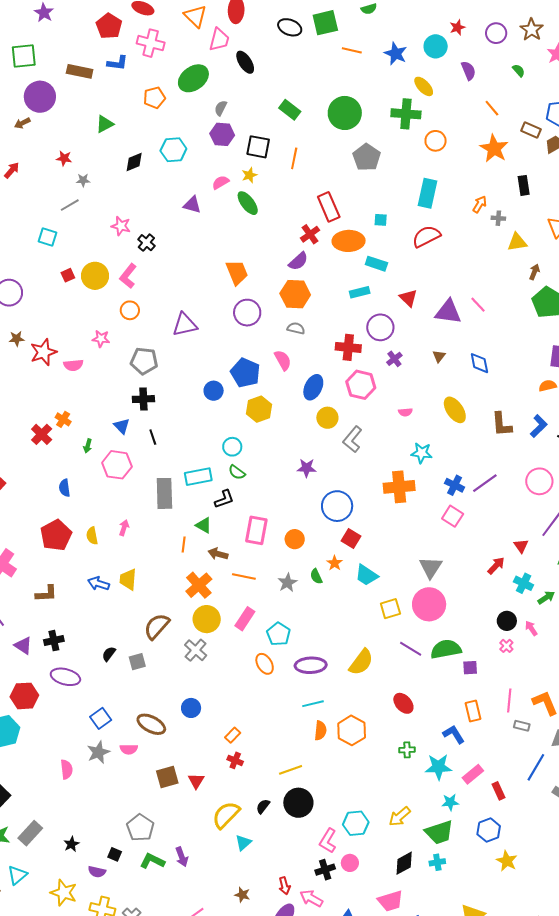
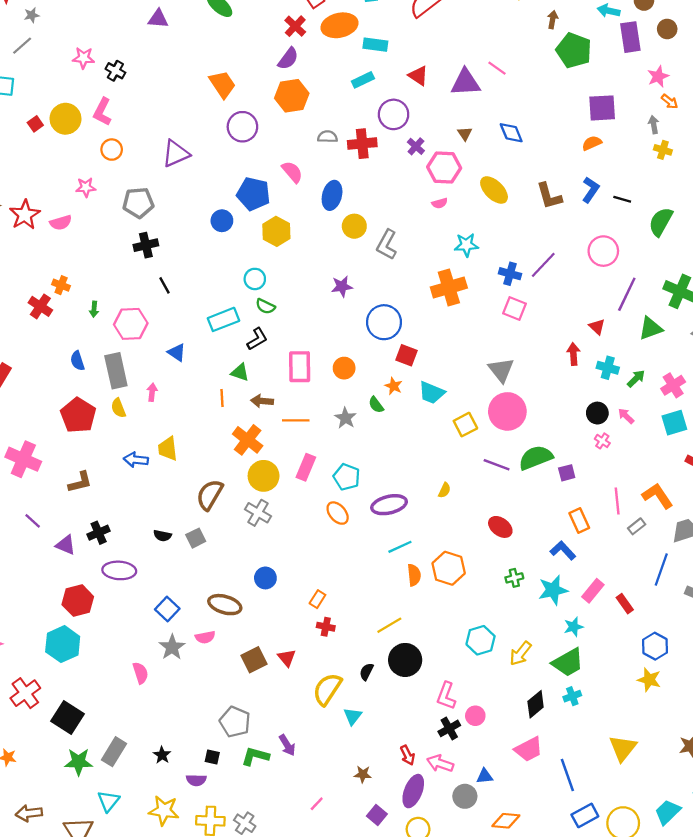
gray semicircle: (296, 328) -> (327, 137), moved
pink hexagon: (361, 385) -> (444, 168), moved
blue triangle: (122, 426) -> (177, 352), moved
gray rectangle: (164, 493) -> (116, 371), moved
red arrow: (496, 566) -> (573, 354), turned -36
black semicircle: (109, 654) -> (162, 536), turned -105
yellow semicircle: (361, 662) -> (445, 490), size x0.5
gray rectangle: (522, 726) -> (637, 526), turned -42
cyan hexagon: (356, 823) -> (481, 640), moved
blue hexagon: (489, 830) -> (655, 646), moved

